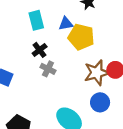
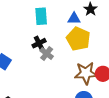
blue triangle: (66, 24) -> (74, 19), moved
gray cross: (48, 69) -> (47, 54), moved

